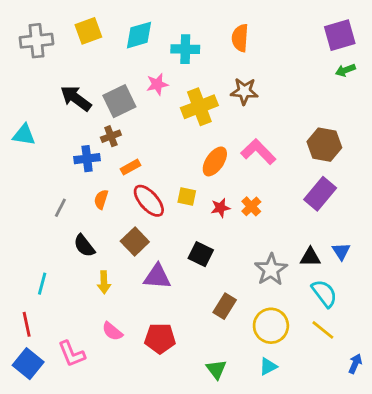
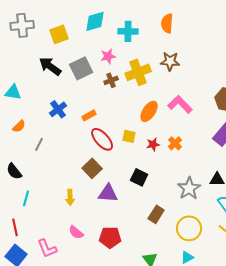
yellow square: (88, 31) -> (59, 34), moved
brown cross: (111, 136) -> (111, 80), moved
blue cross: (87, 159) -> (58, 109), turned -30
orange semicircle: (101, 199) -> (19, 126), moved, turned -152
black semicircle: (84, 246) -> (14, 171), moved

